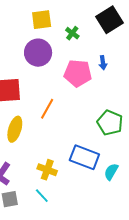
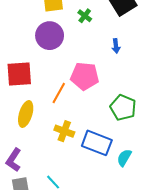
pink pentagon: (78, 73) -> (85, 76), moved
yellow cross: (47, 170) -> (64, 131), moved

